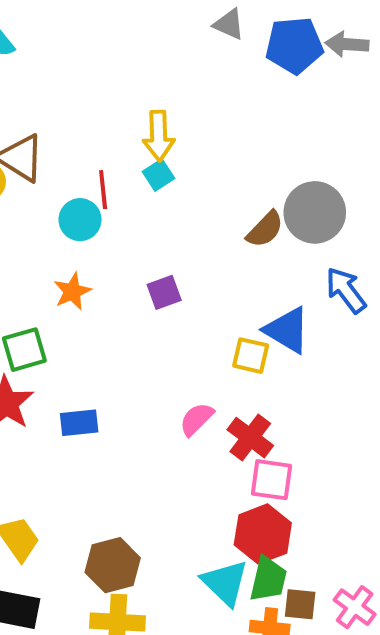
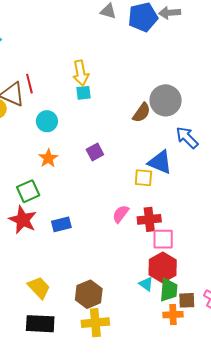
cyan square: (159, 175) -> (83, 93), turned 35
red line: (103, 190) -> (29, 84), moved
red cross: (250, 438) -> (149, 219), turned -35
cyan triangle: (225, 583) -> (146, 284), moved, size x0.6

